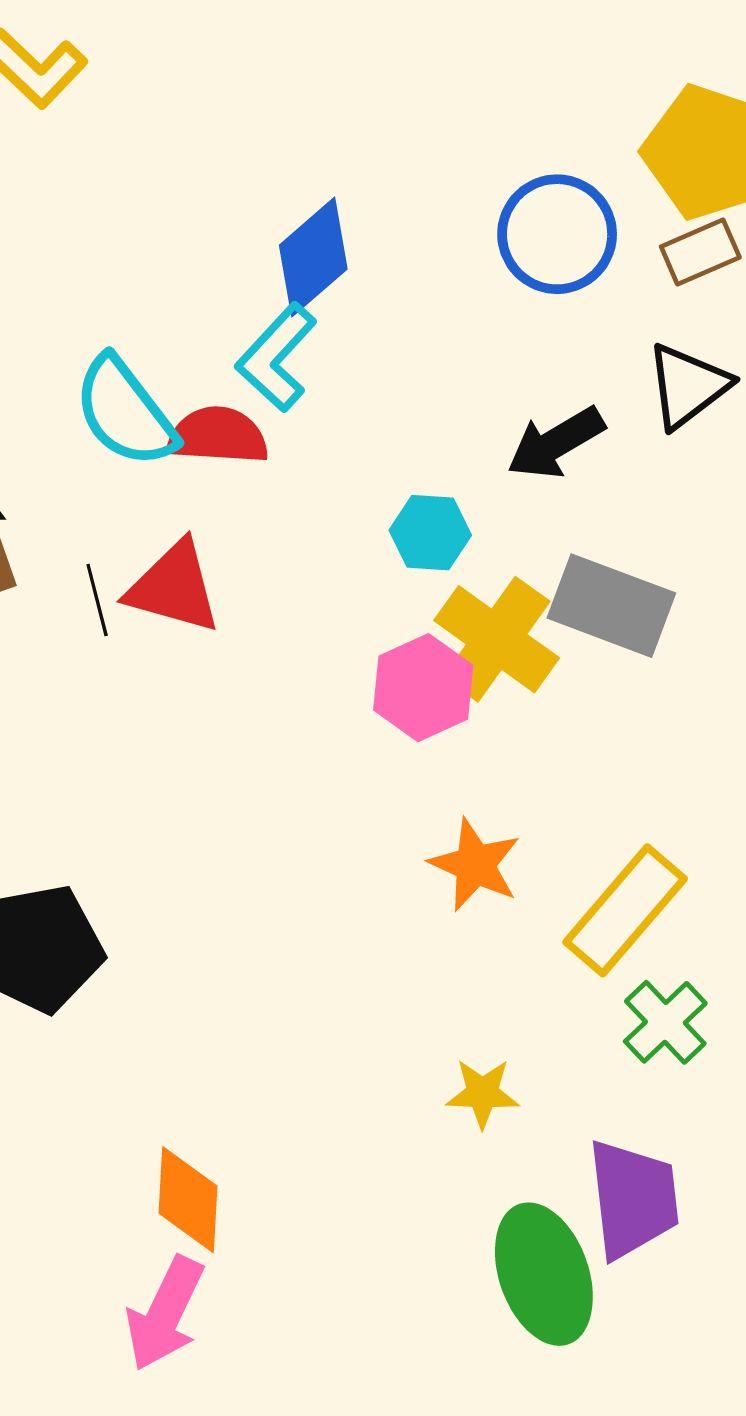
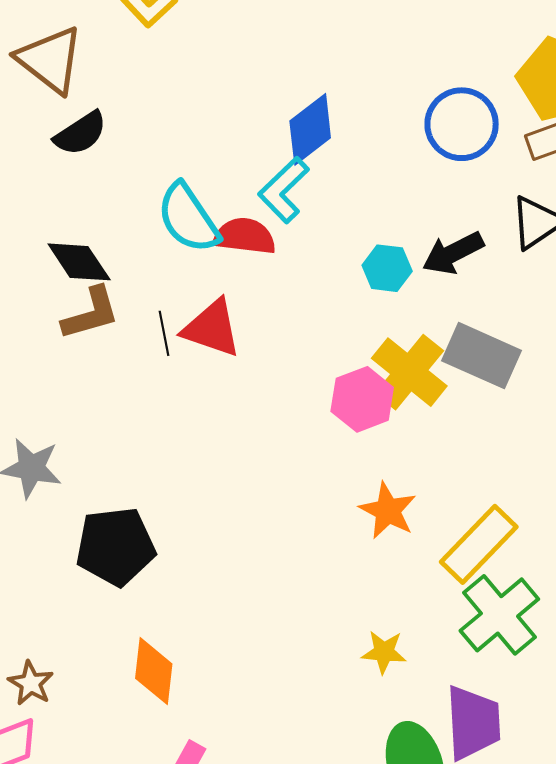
cyan hexagon: (430, 533) -> (387, 268), moved
green cross: (665, 1022) -> (499, 615), size x1.5
orange diamond: (188, 1200) -> (154, 671), moved

